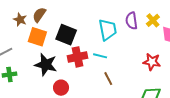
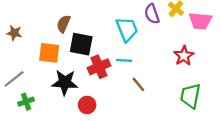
brown semicircle: (39, 15) -> (64, 24), moved
brown star: (20, 20) -> (14, 33), moved
red star: (152, 62) -> (184, 56), turned -30

